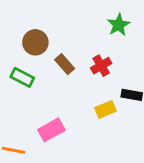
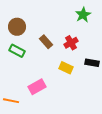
brown circle: (35, 42) -> (17, 27), moved
yellow rectangle: (105, 109) -> (66, 68), moved, turned 48

